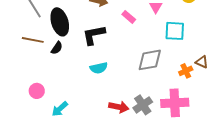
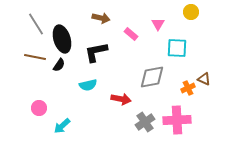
cyan semicircle: (99, 68) -> (88, 85), moved
red arrow: (119, 107) -> (121, 99), moved

